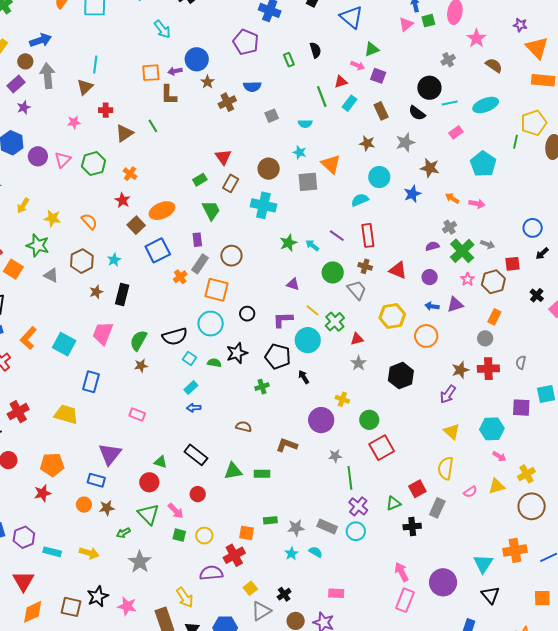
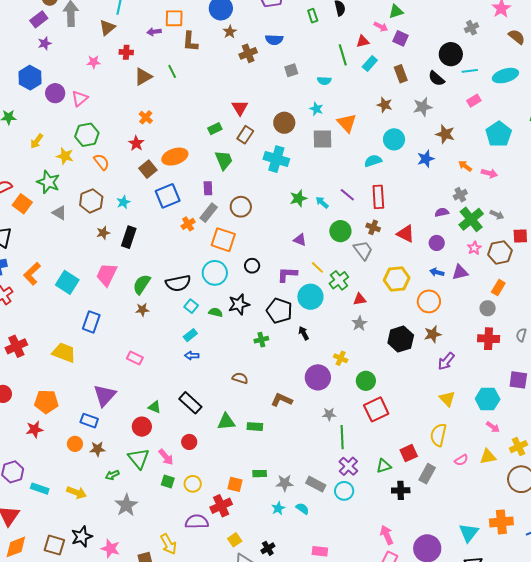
purple arrow: (175, 71) -> (154, 32), moved
green hexagon: (94, 164) -> (87, 135), moved
brown star: (460, 370) -> (433, 334), moved

